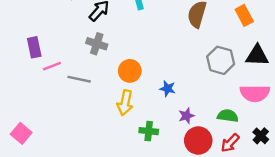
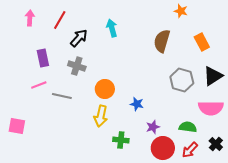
purple rectangle: (34, 47) -> (43, 58), moved
black triangle: (257, 56) -> (213, 76), turned -35
pink square: (21, 133) -> (17, 126), moved, turned -30

